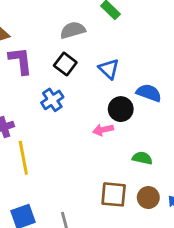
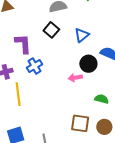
purple L-shape: (20, 61) -> (23, 44), moved
blue triangle: (109, 69) -> (82, 35), turned 35
blue cross: (52, 100) -> (34, 66), moved

